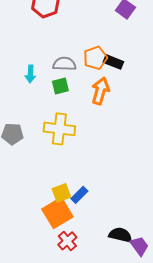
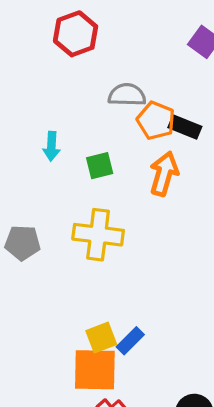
orange pentagon: (95, 58) -> (156, 121), turned -30
gray semicircle: (64, 64) -> (127, 95), moved
orange square: (57, 213) -> (95, 370), turned 32

